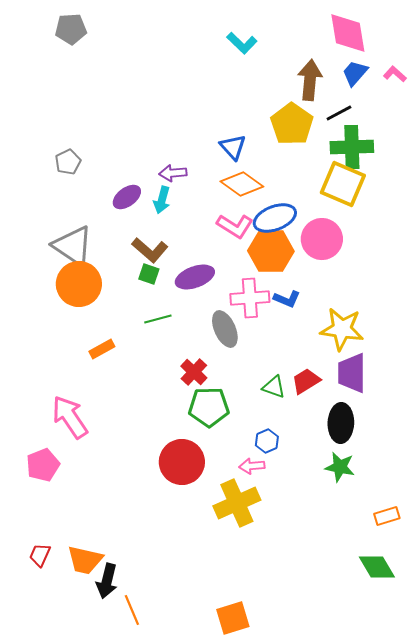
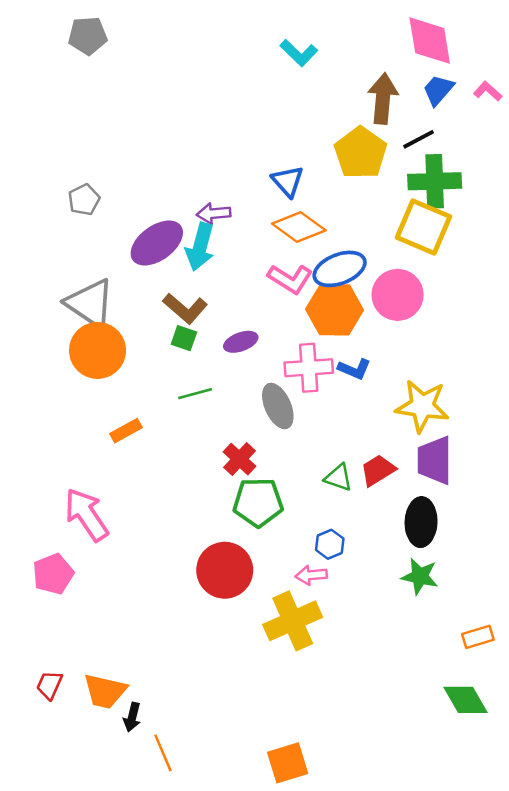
purple ellipse: (127, 197) -> (157, 243), size x1.5
cyan arrow: (162, 200) -> (200, 247), size x1.4
purple ellipse: (195, 277) -> (241, 342), size x0.7
black arrow: (107, 581) -> (132, 717), size x0.7

